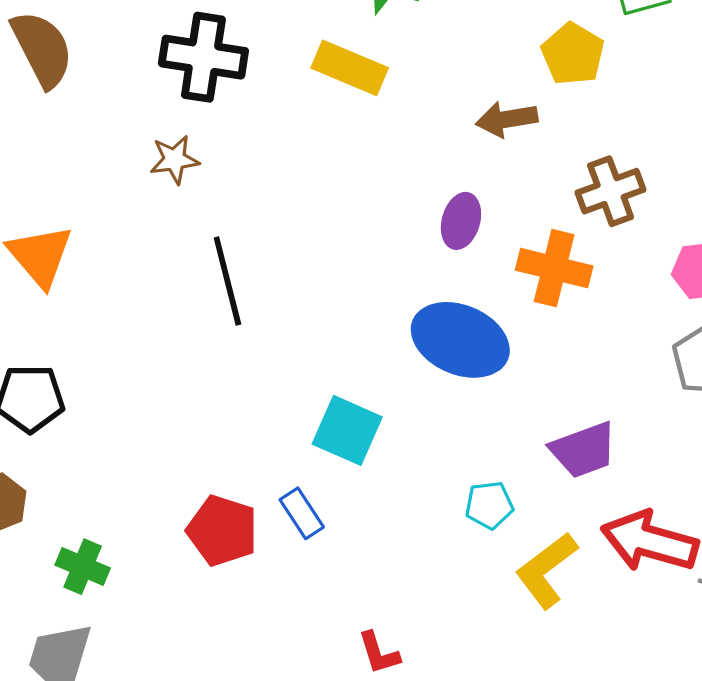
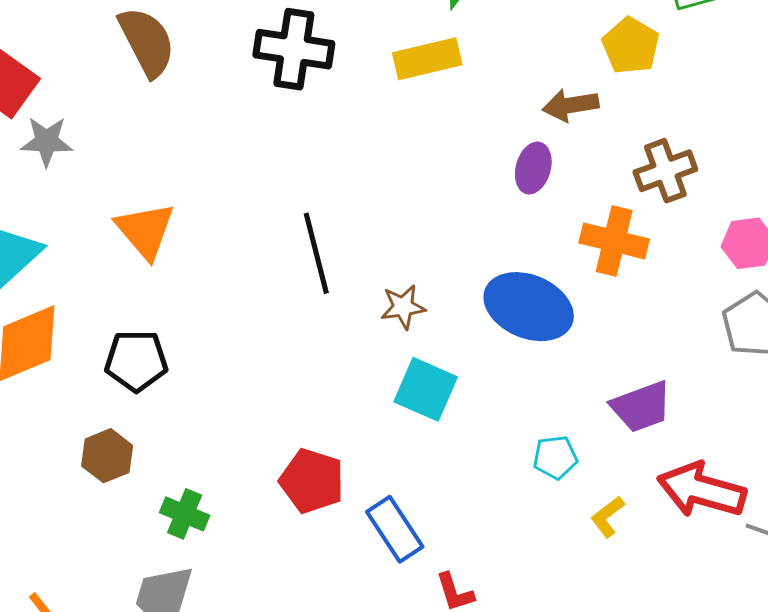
yellow rectangle: (350, 68) -> (427, 59), turned -36
brown star: (174, 160) -> (403, 307), moved
purple ellipse: (461, 221) -> (533, 168), moved
blue rectangle: (302, 513) -> (395, 529), moved, size x1.4
yellow L-shape: (546, 570) -> (608, 517), size x0.6

